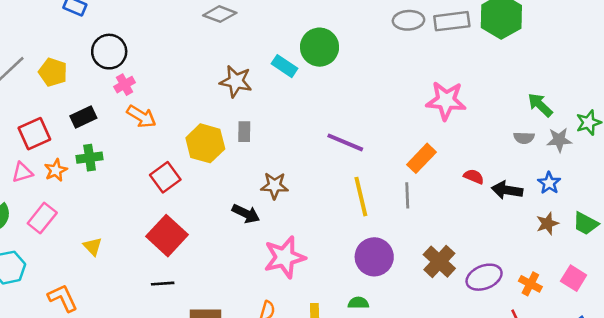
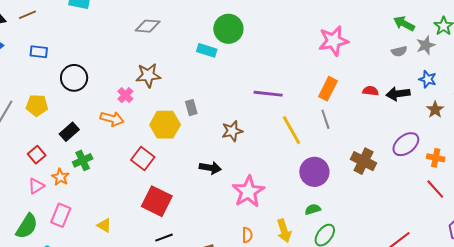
brown star: (236, 81) -> (148, 75), moved
pink cross: (125, 85) -> (125, 95), moved
red square: (34, 134) -> (37, 155), size x0.7
brown star: (274, 186) -> (232, 131), moved
purple ellipse: (484, 277) -> (406, 144), moved

